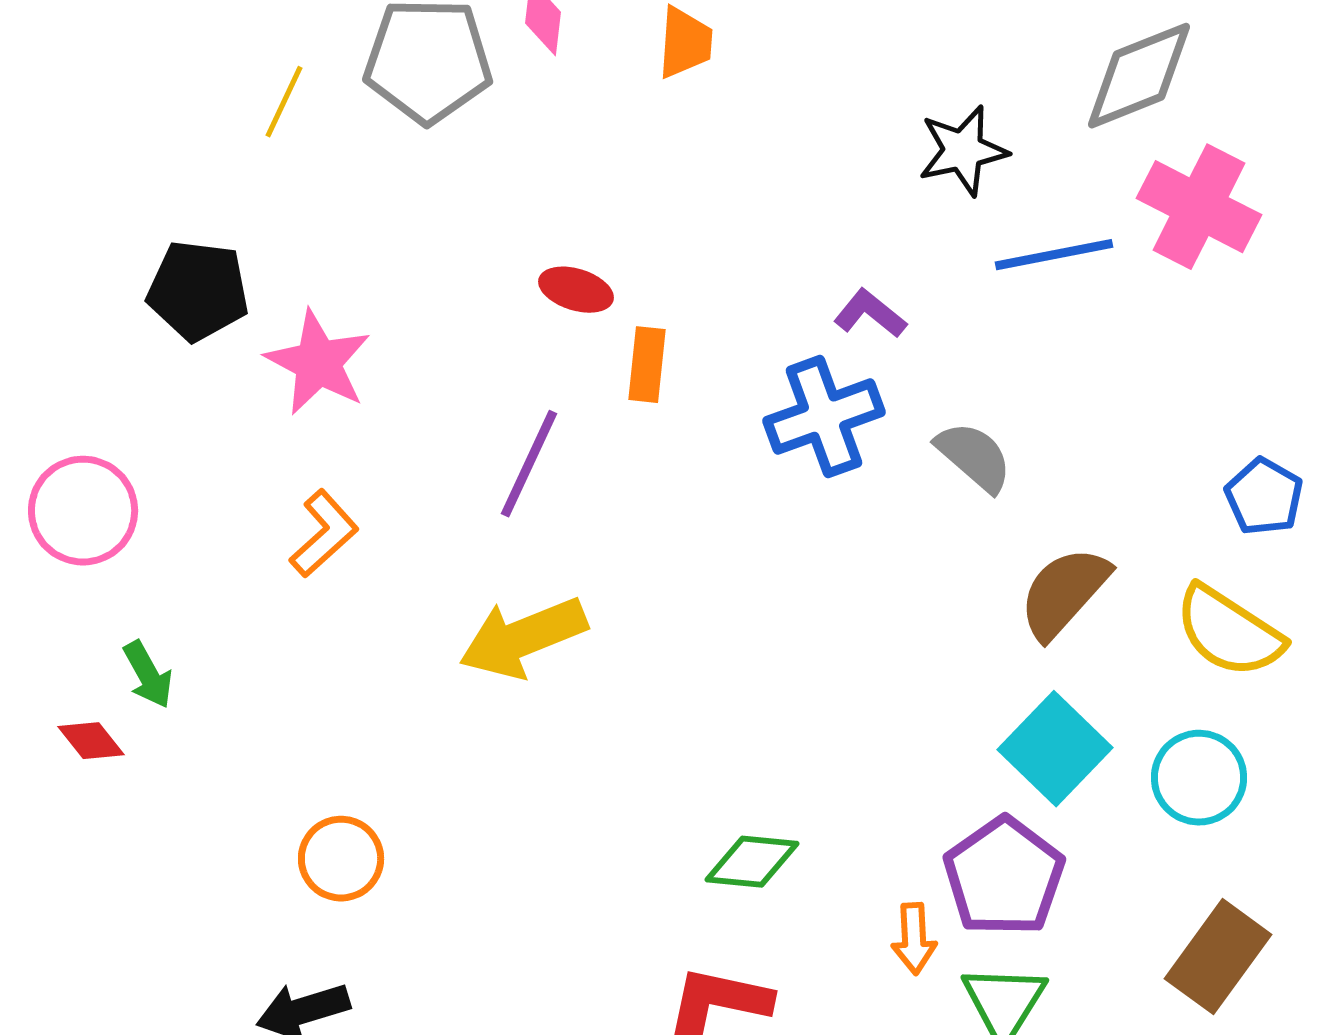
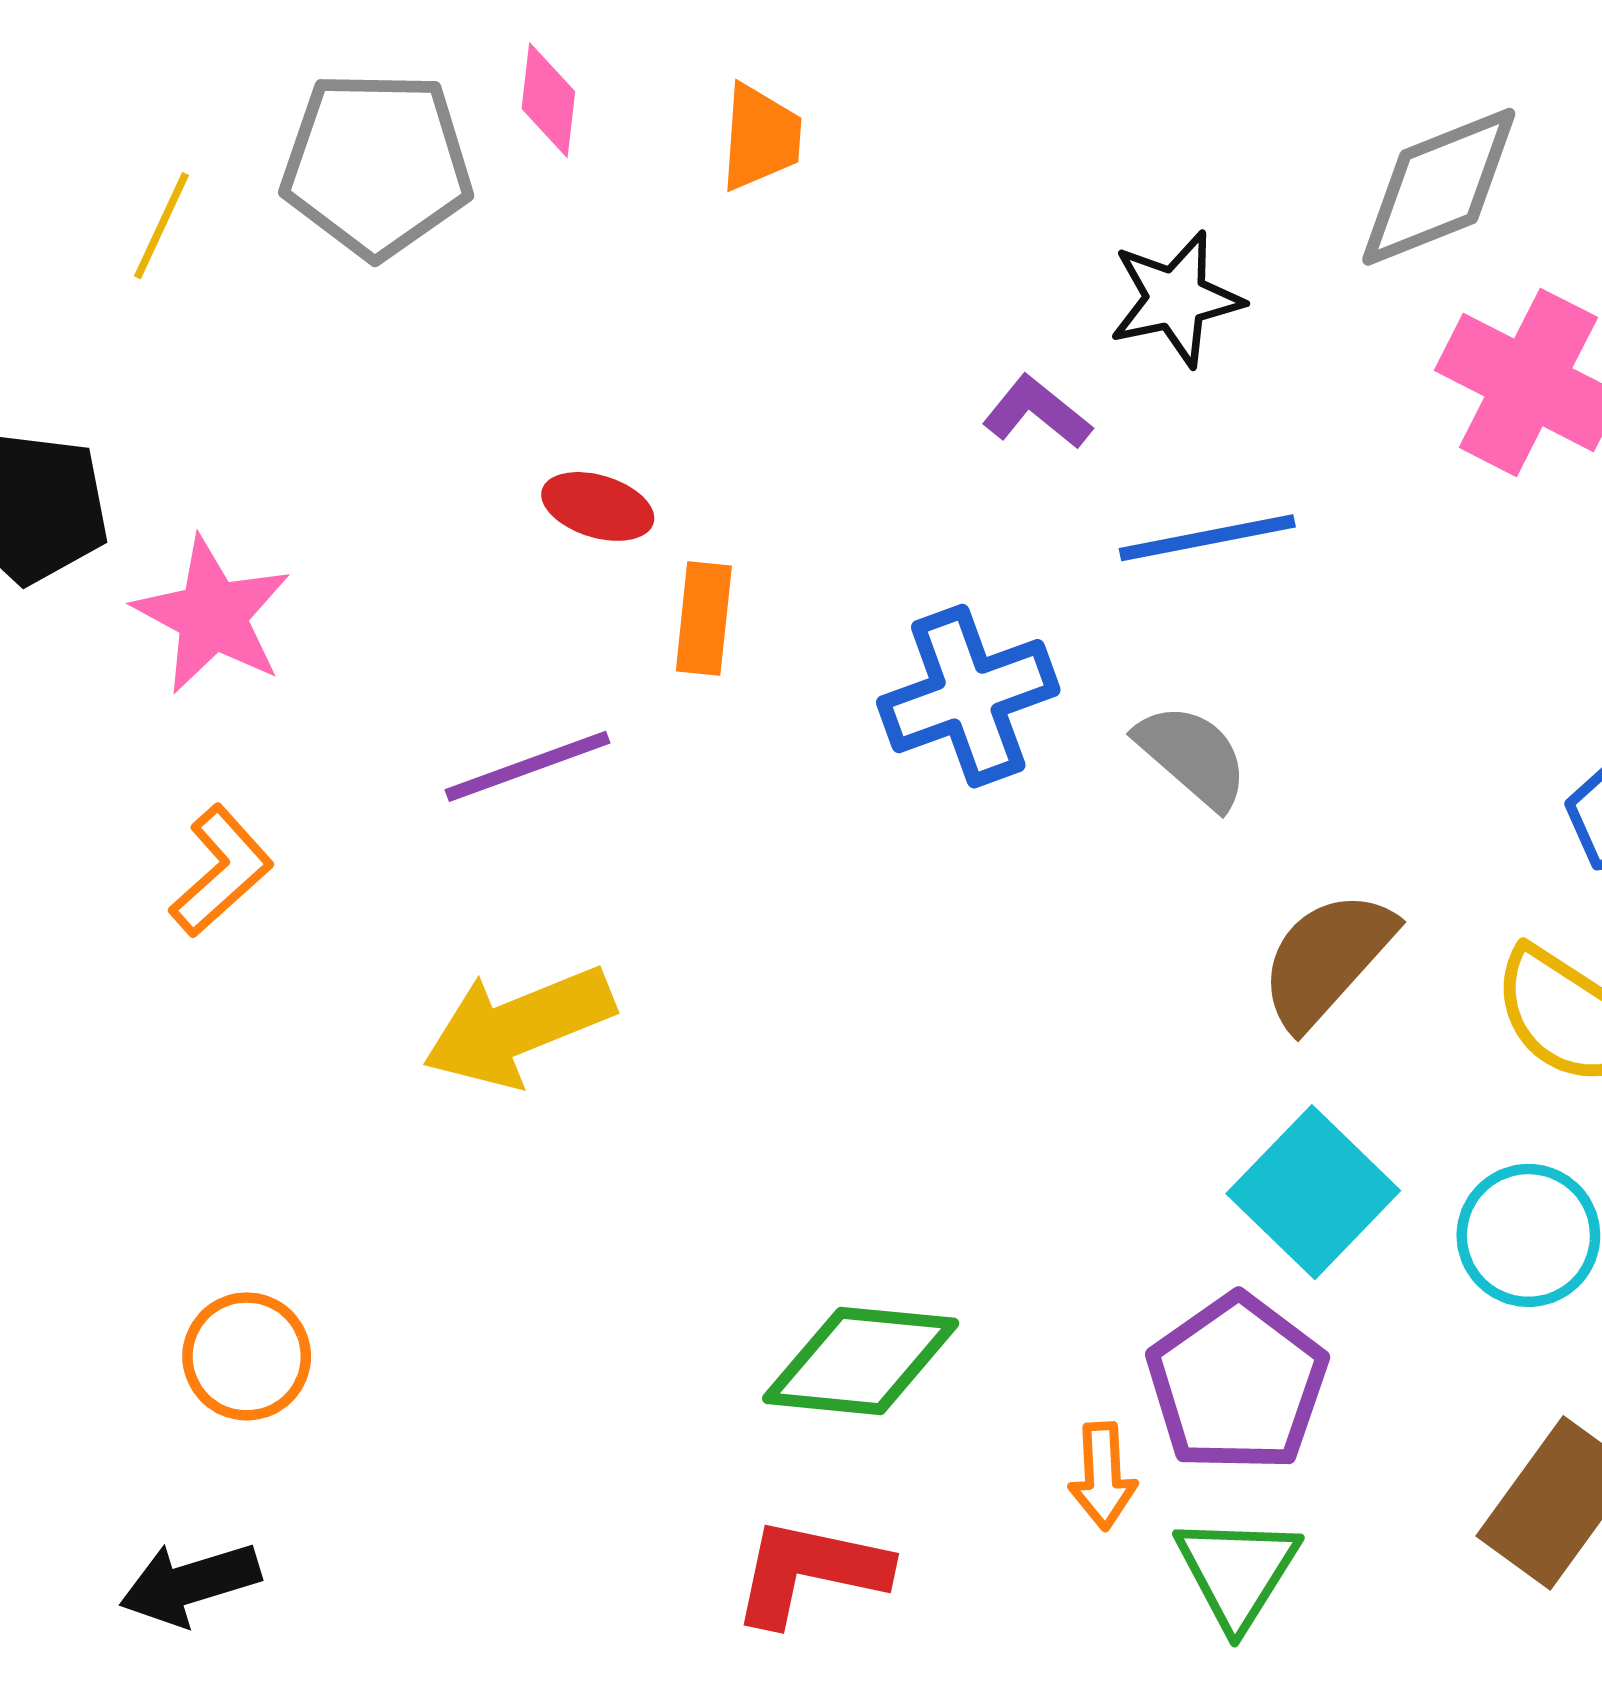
blue line: (1054, 255) -> (1207, 538), moved
purple L-shape: (870, 314) -> (1037, 412), moved
purple line: (529, 464) -> (528, 766), turned 45
green diamond: (752, 862) -> (861, 1361), size x1.4

